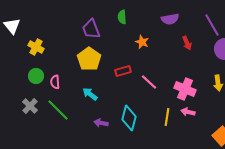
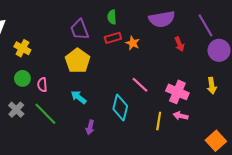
purple semicircle: (170, 19) -> (162, 19), size x1.4
red rectangle: (123, 71) -> (113, 38), moved
cyan diamond: (129, 118) -> (120, 108), moved
purple arrow: (101, 123) -> (90, 127), turned -88

